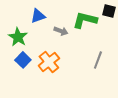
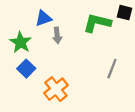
gray arrow: (61, 31) -> (57, 35), moved, turned 64
orange cross: (49, 62) -> (56, 89), moved

